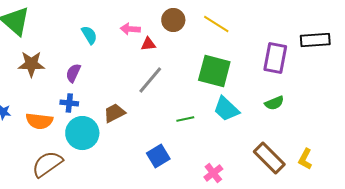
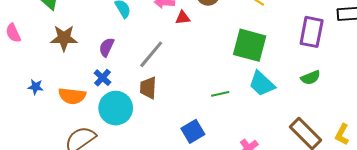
gray line: (150, 80) -> (151, 54), moved
blue cross: (69, 103) -> (102, 78), turned 36
brown trapezoid: (114, 113) -> (148, 88), turned -60

